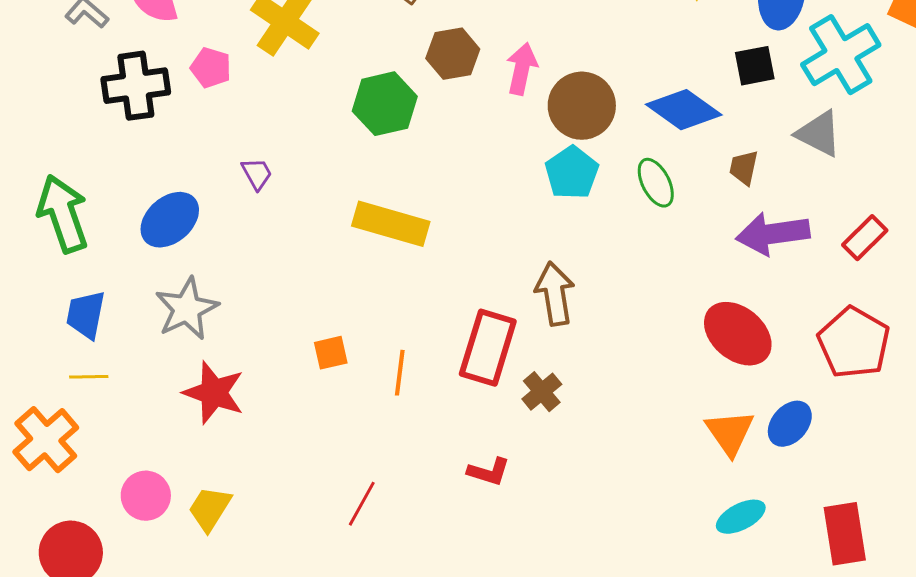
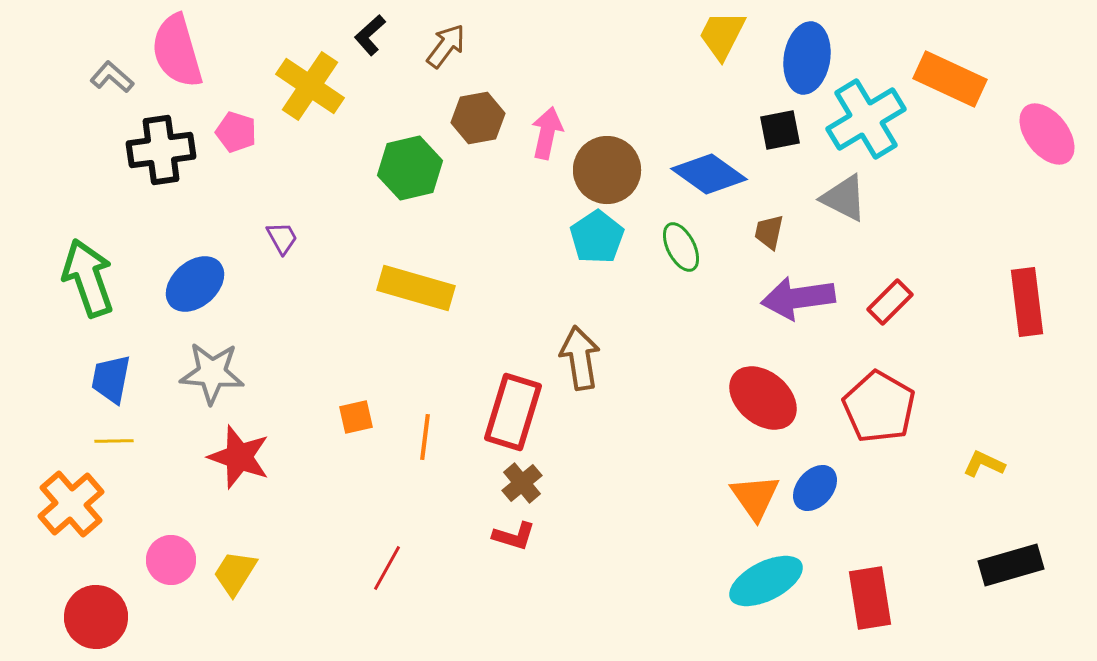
gray star: (187, 309) -> (212, 373), turned 30
brown cross: (542, 392) -> (522, 483), moved
cyan ellipse: (741, 517) -> (766, 581), size x1.5

